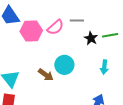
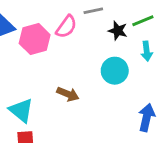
cyan circle: (64, 65) -> (115, 71), moved
cyan arrow: (104, 67) -> (147, 51), moved

